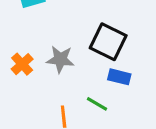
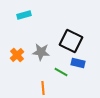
green line: (97, 104) -> (61, 72), moved

